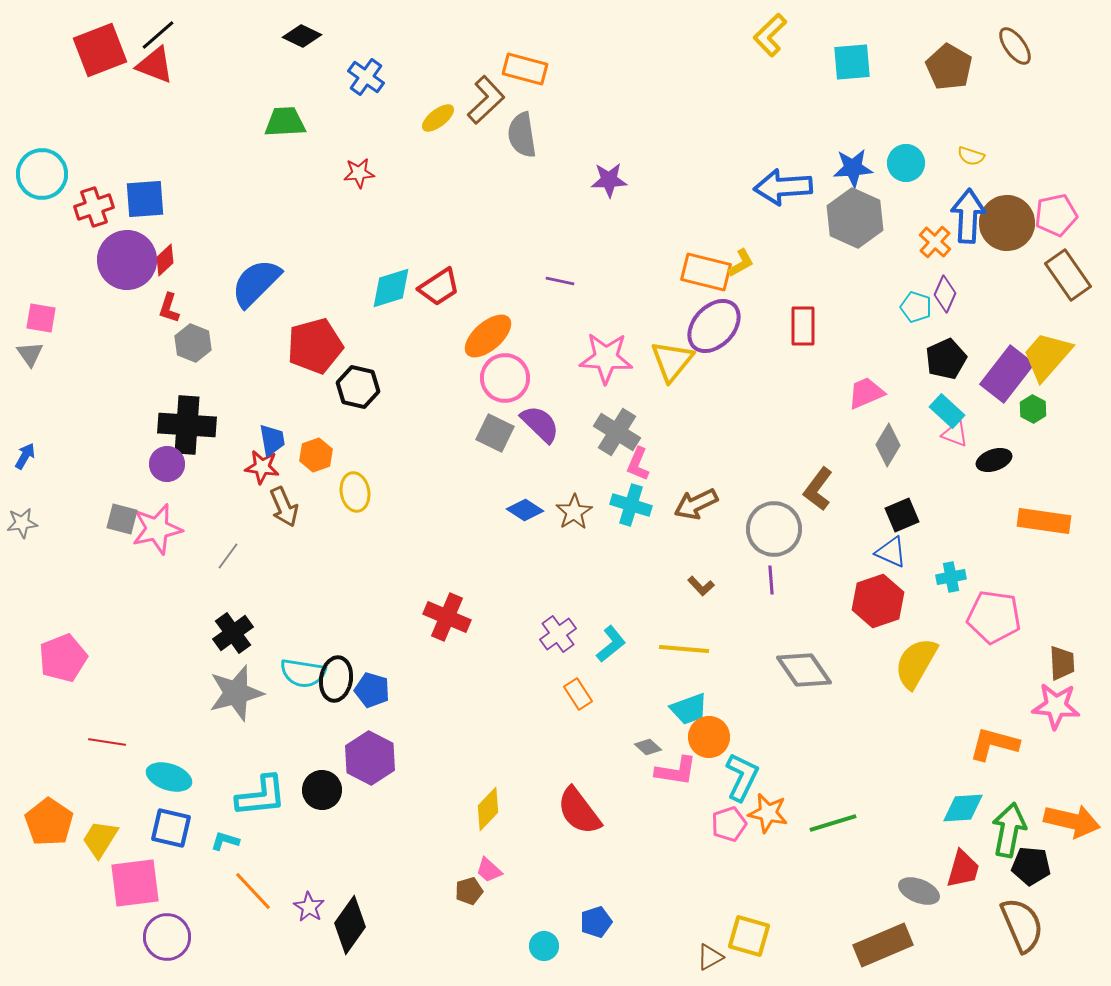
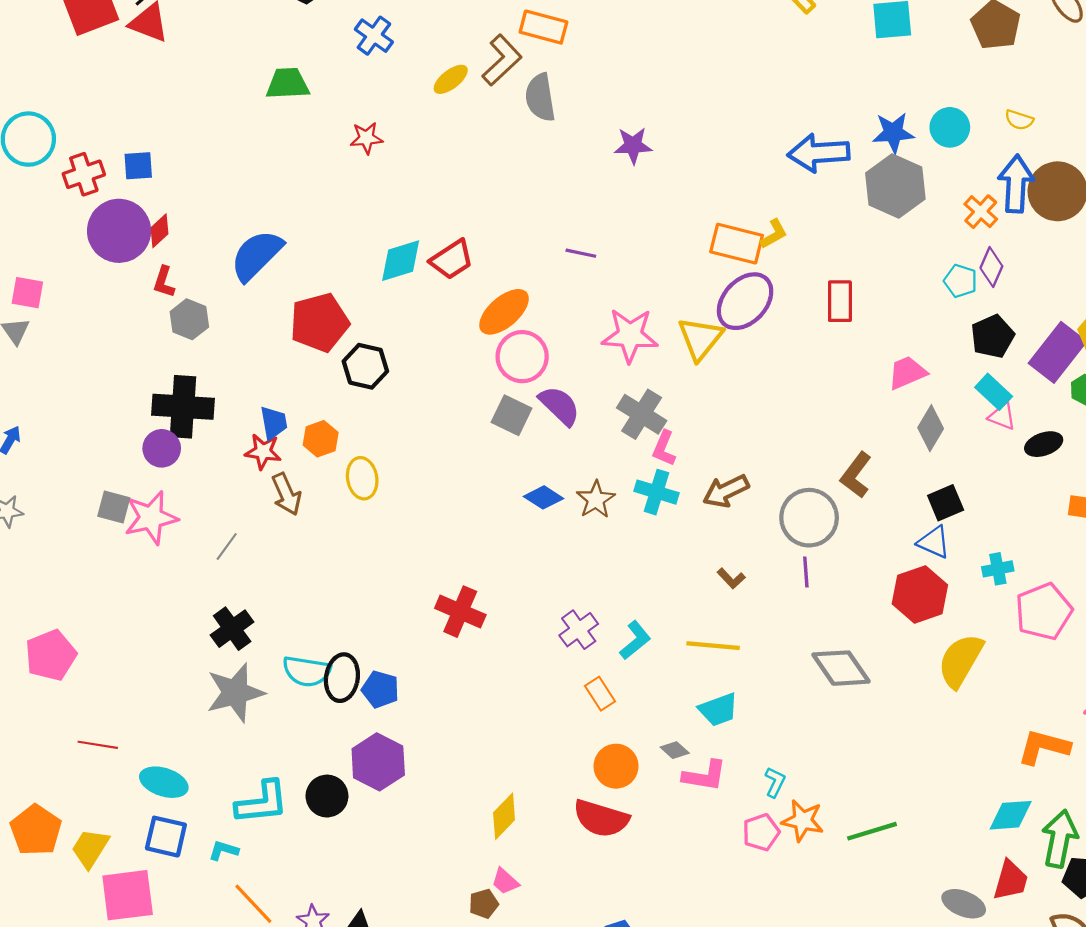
blue square: (145, 199) -> (138, 166), size x0.7
pink pentagon: (994, 617) -> (1044, 612), turned -30
orange circle: (709, 737) -> (616, 766), moved
cyan L-shape: (742, 777) -> (775, 782), size x0.6
red semicircle: (579, 811) -> (601, 818), turned -36

